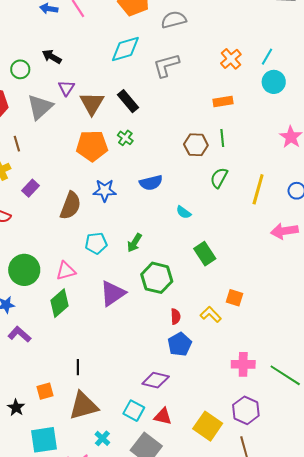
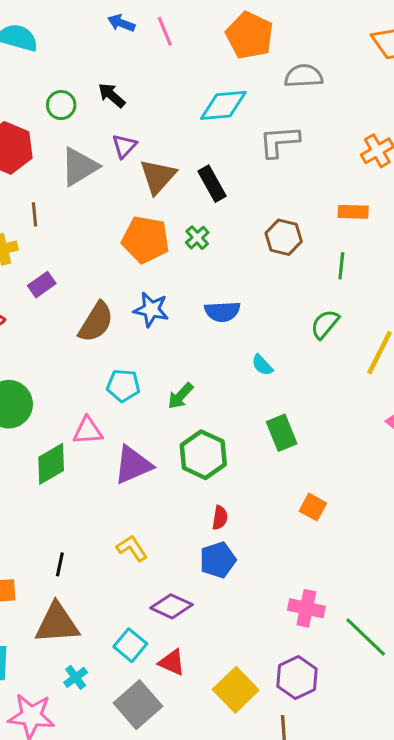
brown hexagon: (196, 145) -> (284, 237), moved
pink triangle: (66, 271) -> (88, 431), moved
yellow L-shape: (211, 314) -> (132, 548), moved

